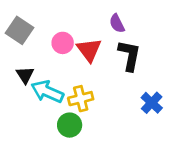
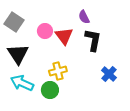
black triangle: (25, 75) -> (18, 54), size x1.6
cyan arrow: (47, 92) -> (22, 83), moved

